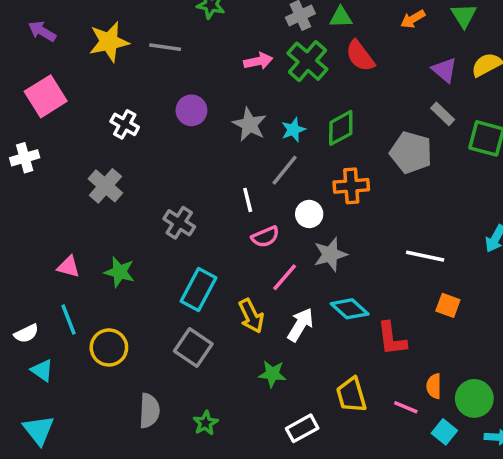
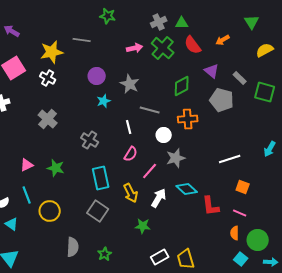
orange arrow: (413, 19) -> (223, 40), moved
yellow star: (109, 42) -> (52, 52), moved
purple triangle: (444, 70) -> (212, 71), moved
white cross: (125, 124) -> (48, 78), moved
cyan star: (293, 130) -> (104, 101), moved
gray line: (285, 170) -> (150, 110), turned 66
pink semicircle: (265, 237) -> (131, 154), moved, turned -35
white line: (425, 256) -> (230, 159), turned -30
pink triangle: (69, 267) -> (27, 165), turned -40
cyan rectangle: (199, 290) -> (101, 178), turned -40
yellow trapezoid: (351, 395) -> (186, 259), moved
pink line: (406, 407) -> (240, 213), moved

